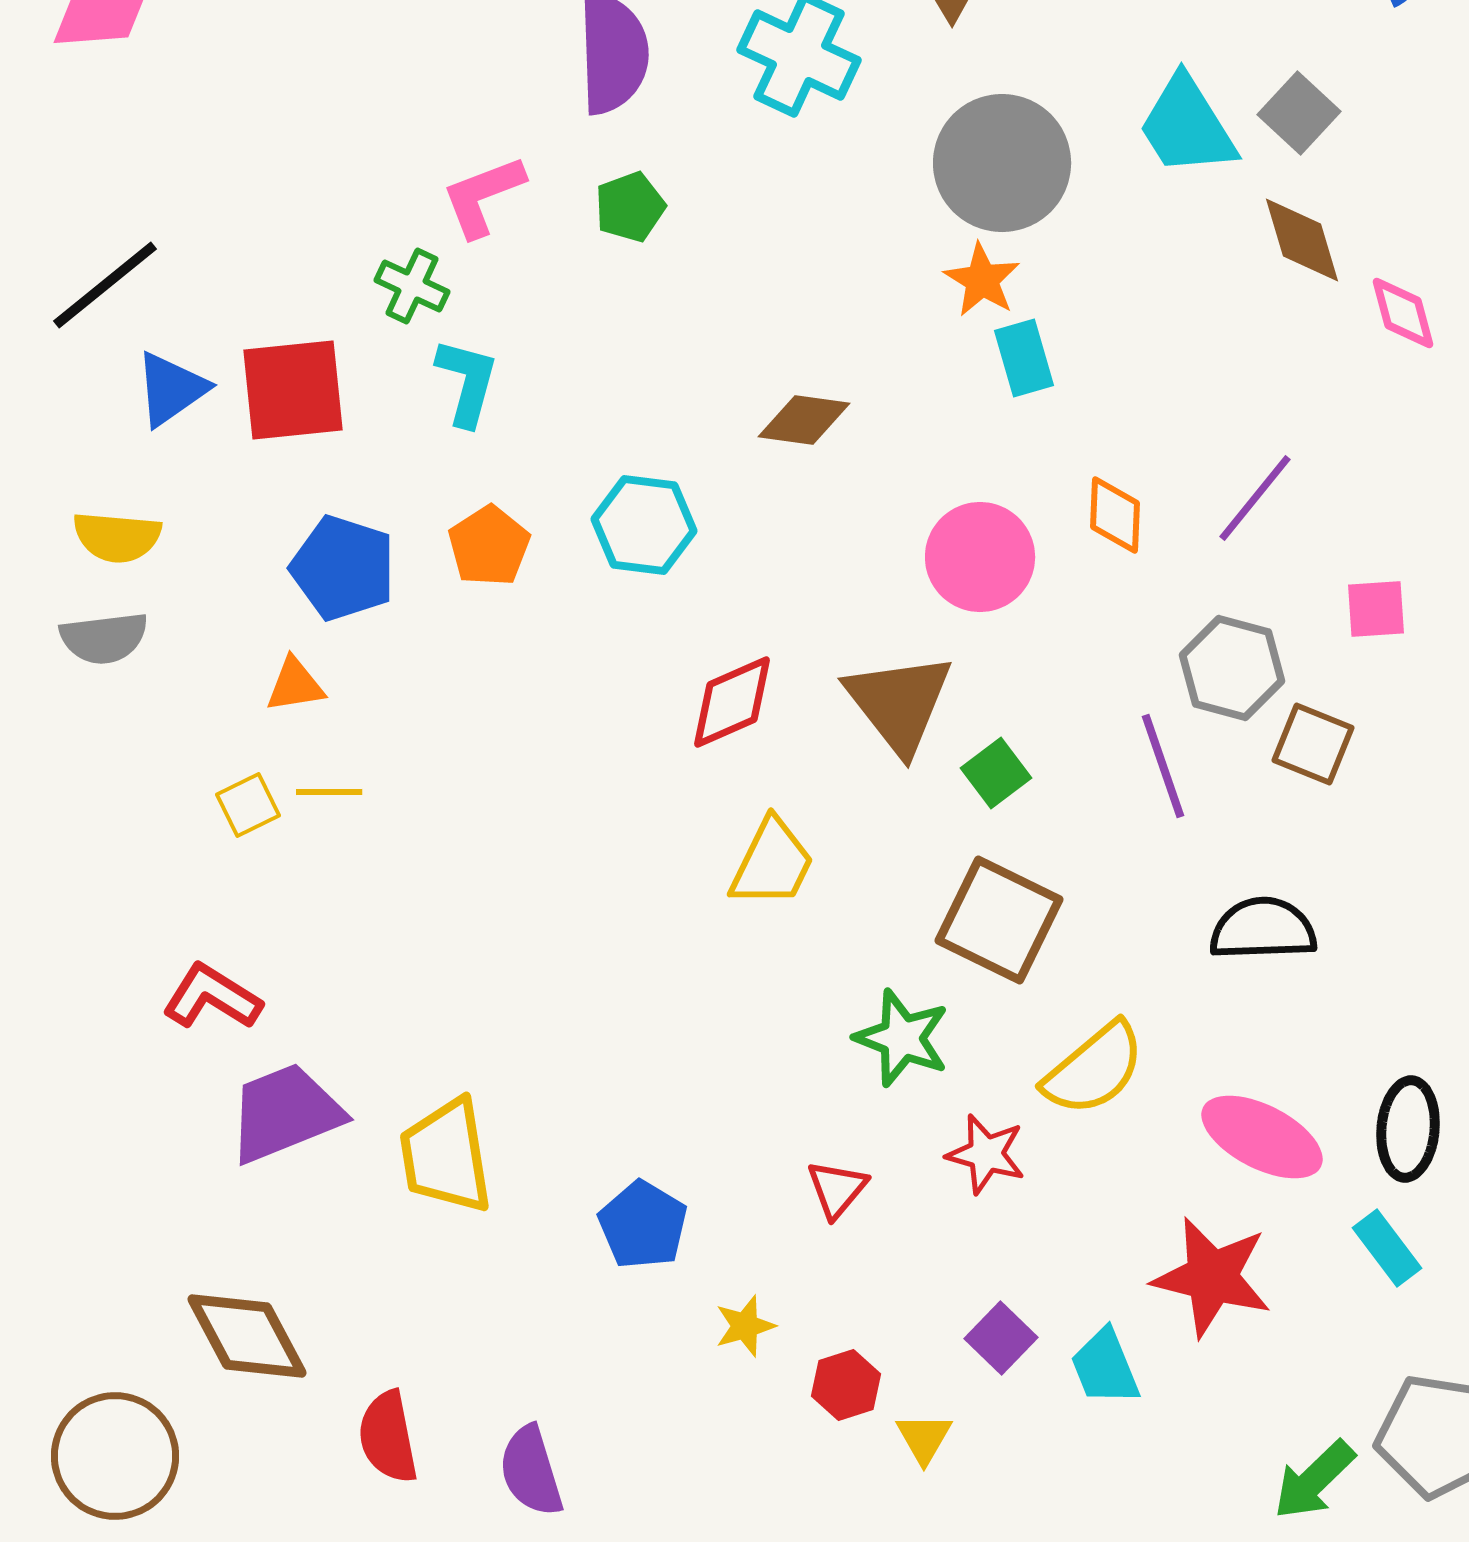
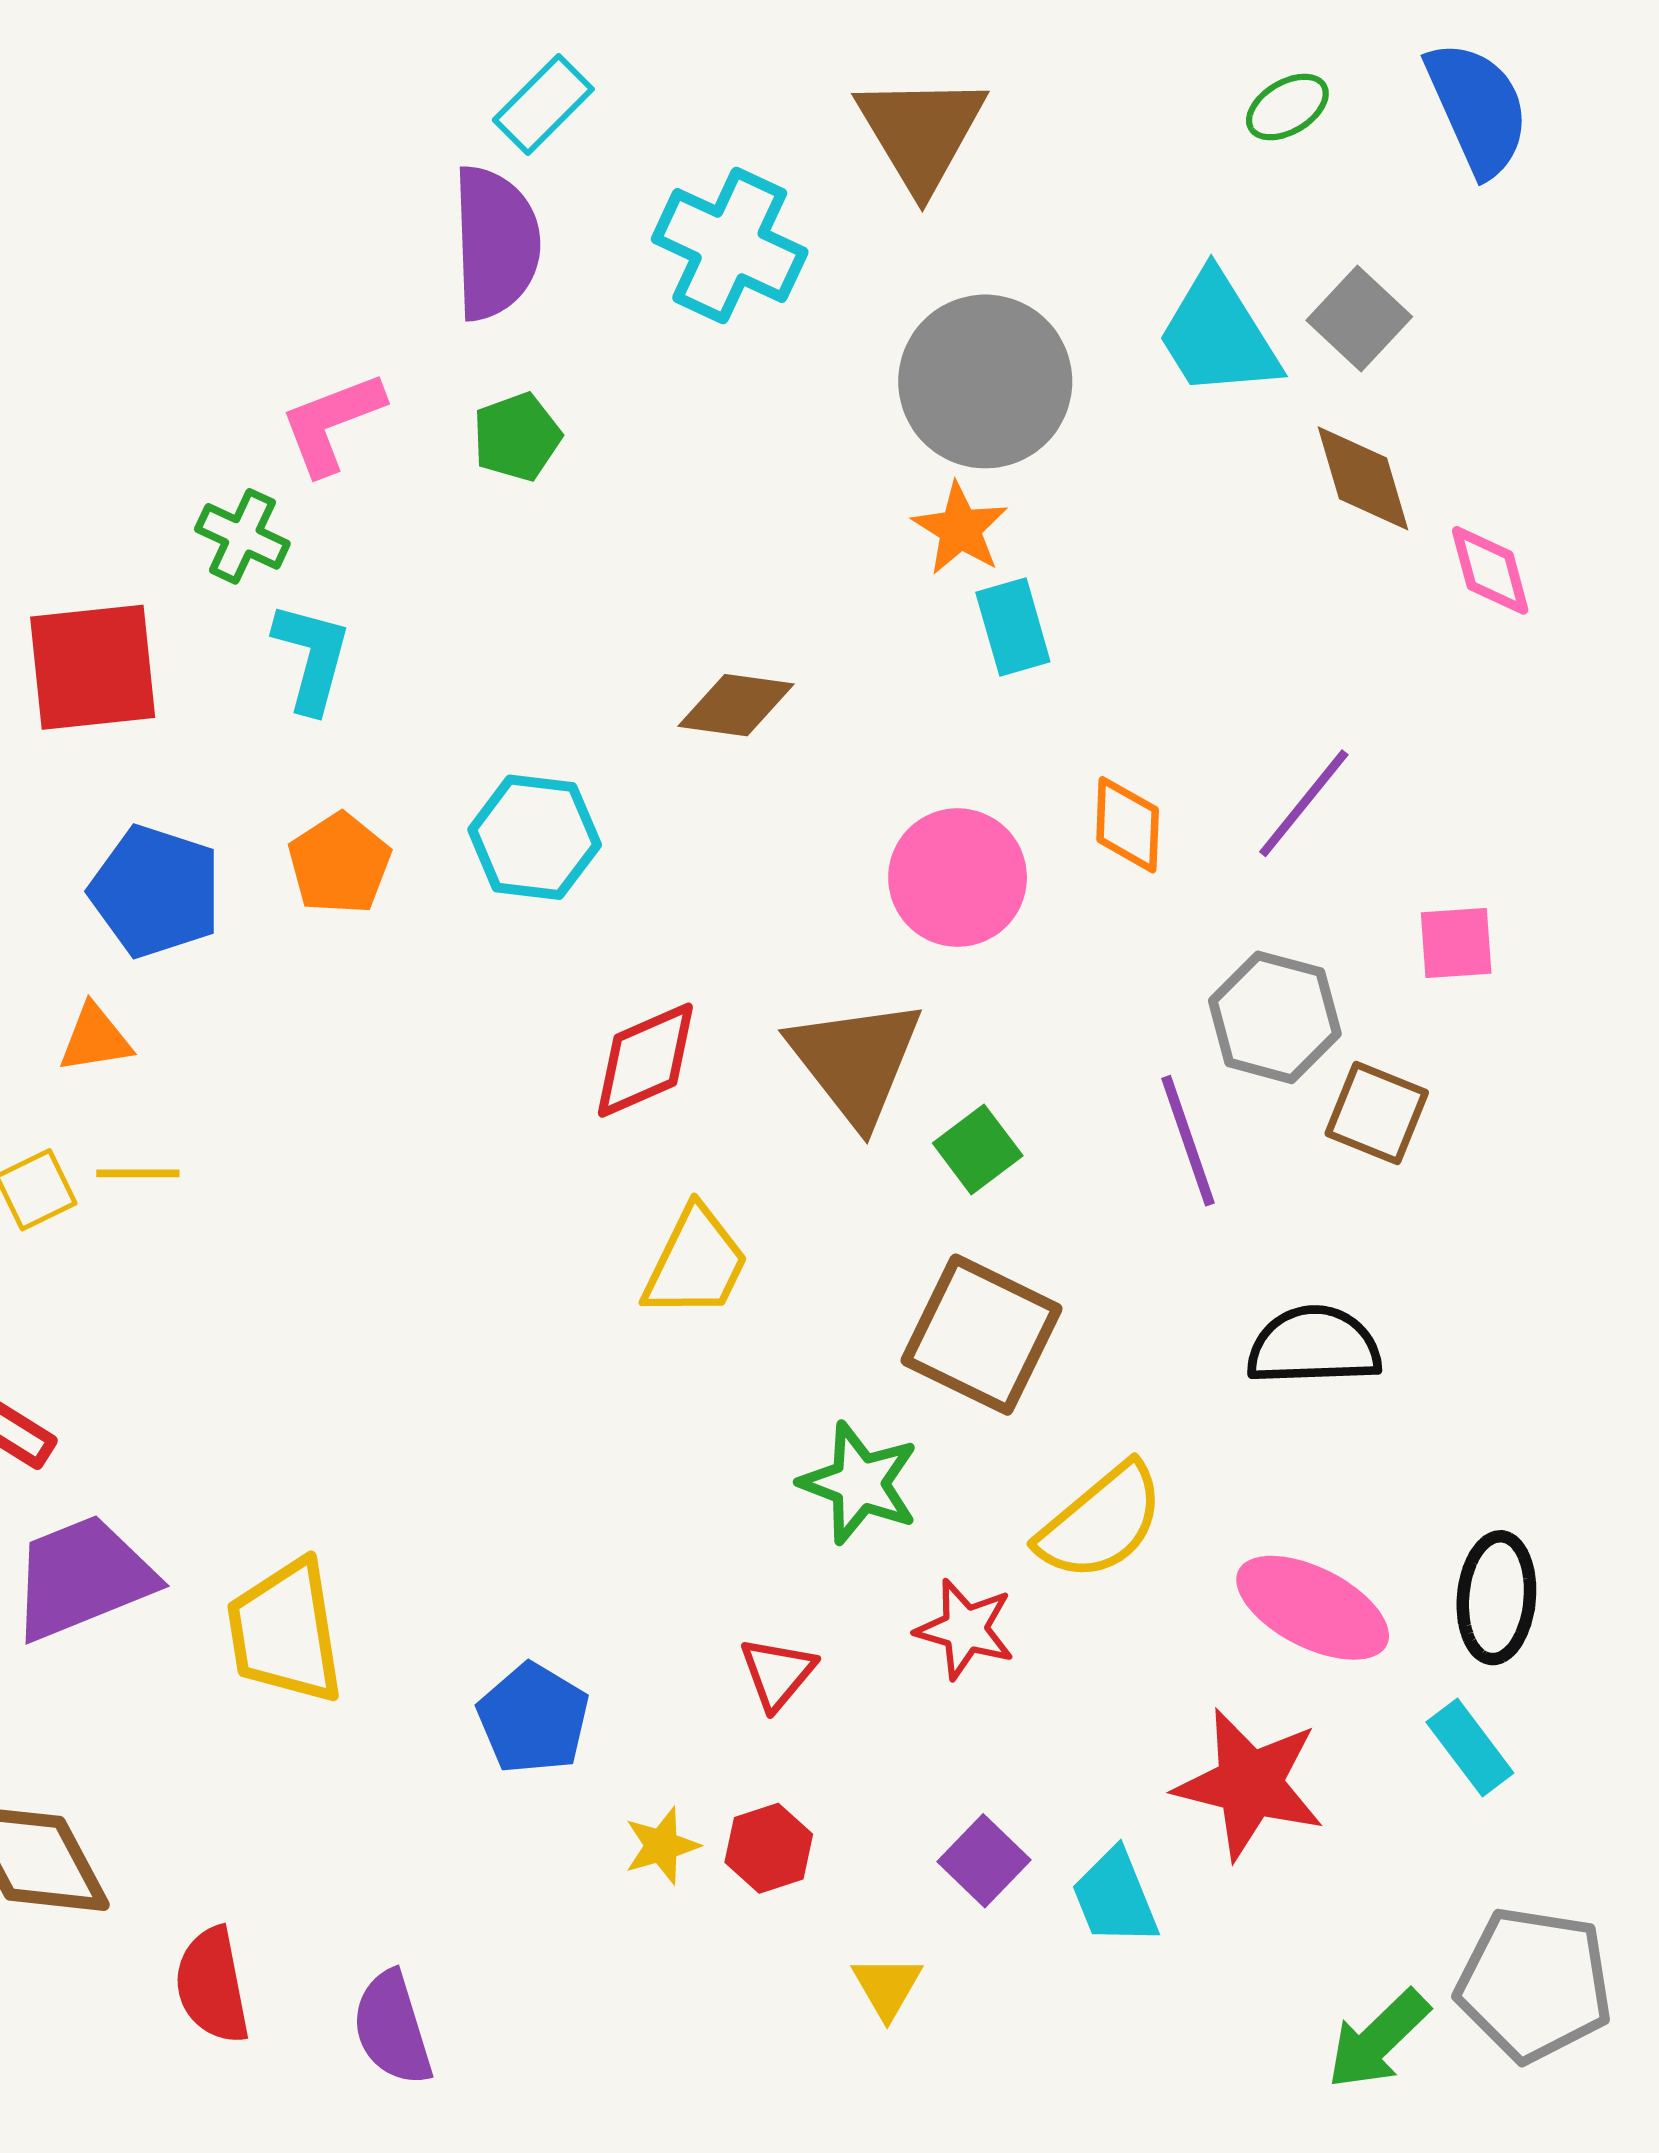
red hexagon: (846, 1385) -> (769, 1848), moved

